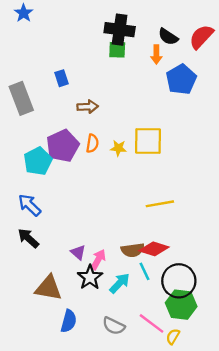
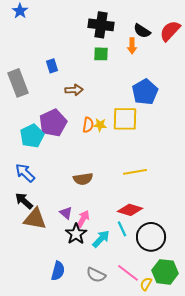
green square: (117, 50) -> (101, 54), moved
blue pentagon: (181, 79) -> (145, 92), moved
orange semicircle: (92, 143) -> (88, 125), moved
brown semicircle: (133, 250) -> (83, 179), moved
brown triangle: (48, 288) -> (35, 219), moved
green hexagon: (181, 305) -> (165, 272), moved

